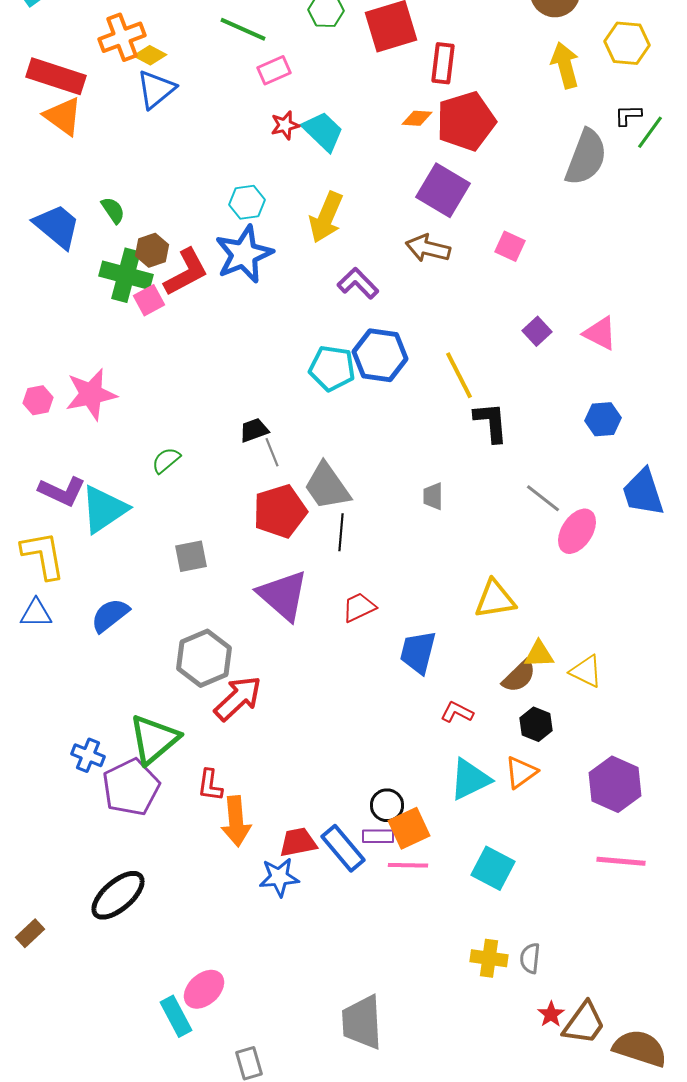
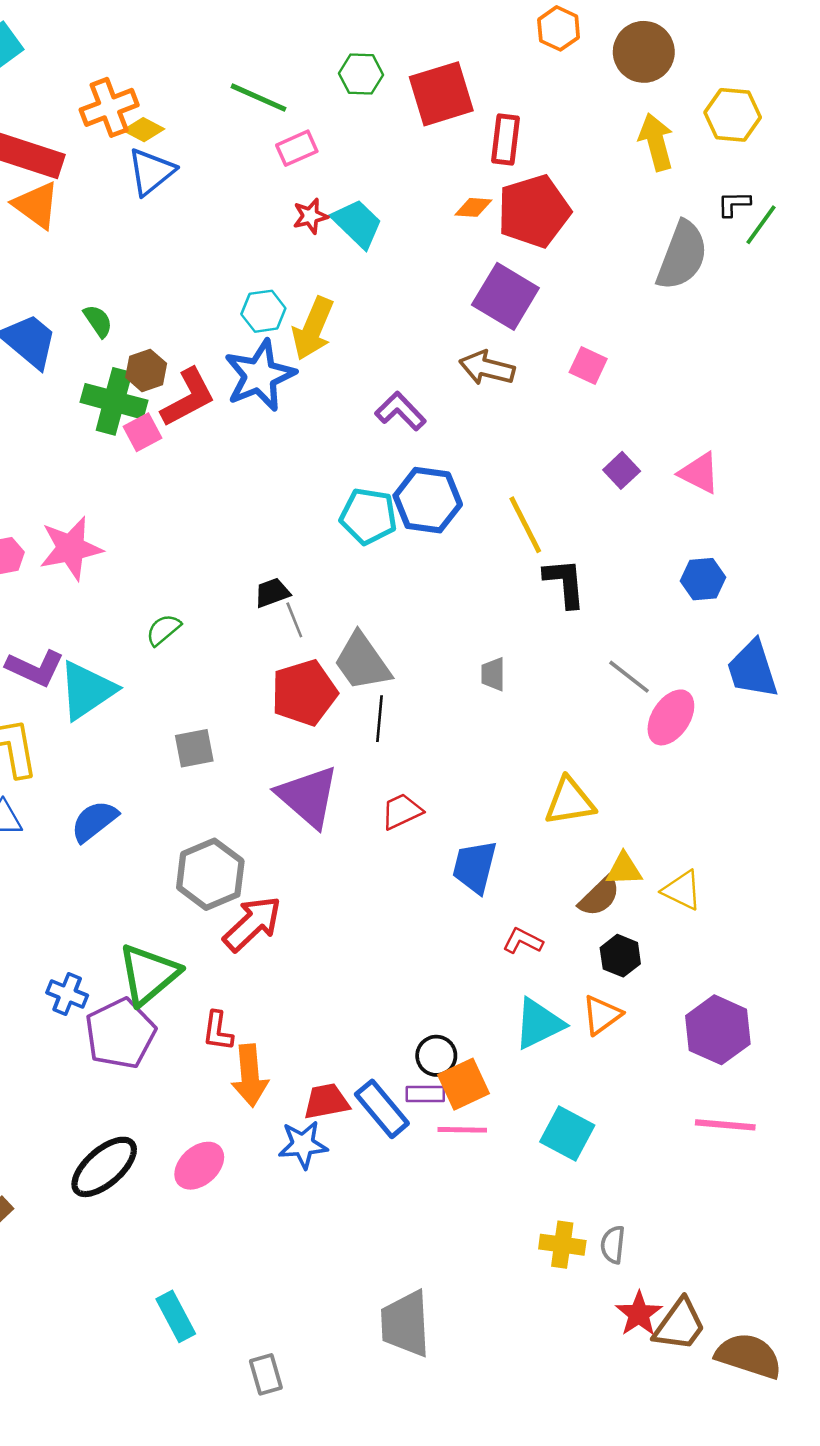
yellow arrow: (326, 217) -> (313, 328), moved
pink ellipse: (204, 989) -> (199, 1166), moved
red star: (551, 1014) -> (639, 1314), size x1.4

